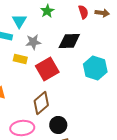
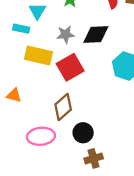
gray star: (33, 42) -> (66, 34), moved
yellow rectangle: (20, 59) -> (39, 56), size x1.6

